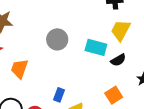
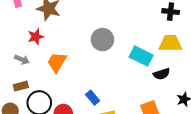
yellow trapezoid: (121, 30) -> (170, 43), turned 50
blue rectangle: (59, 95) -> (93, 98), turned -72

